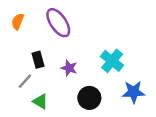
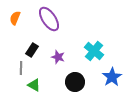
black rectangle: (38, 60) -> (32, 50), turned 48
gray line: (25, 81) -> (21, 68), turned -40
blue star: (134, 92) -> (112, 77), turned -30

